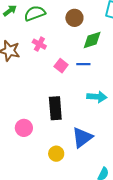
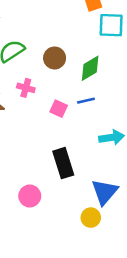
brown circle: (74, 18) -> (55, 58), moved
yellow circle: (56, 154) -> (91, 218), moved

